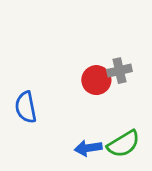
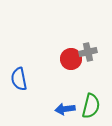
green semicircle: (124, 144) -> (91, 106), turned -45

